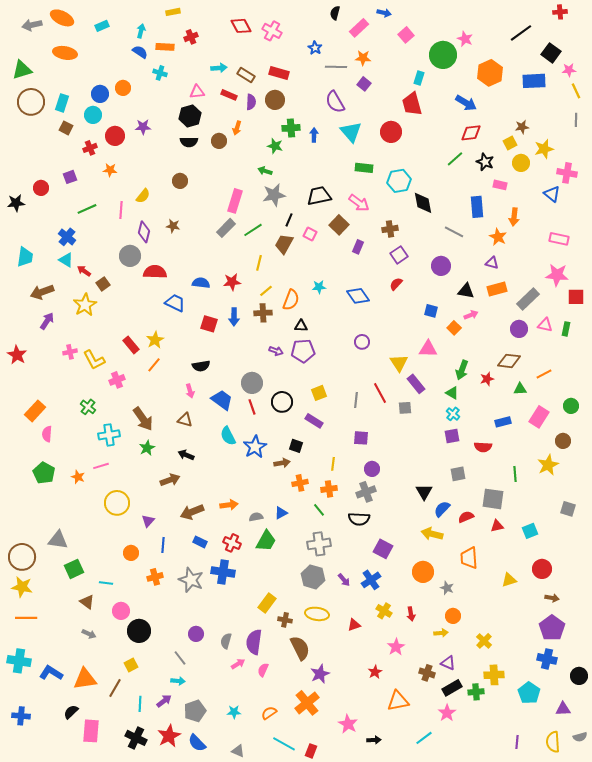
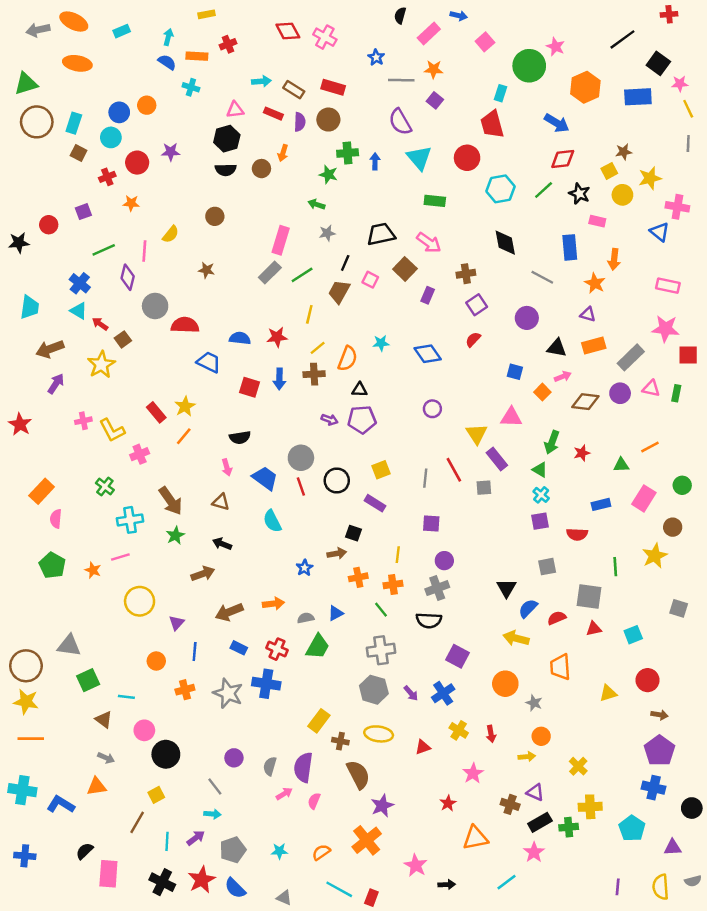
cyan hexagon: (399, 181) -> (501, 189), moved
gray star: (274, 195) -> (327, 233), size x0.6
purple diamond: (144, 232) -> (128, 277), moved
brown diamond: (509, 361) -> (585, 402), moved
blue star: (255, 447) -> (304, 568), moved, size x0.6
orange triangle: (85, 679) -> (97, 787), moved, size x0.7

